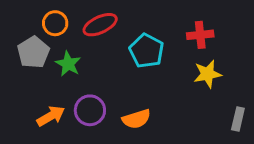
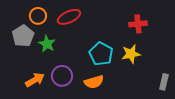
cyan pentagon: (147, 51) -> (101, 54), moved
yellow star: (207, 74) -> (131, 54), moved

